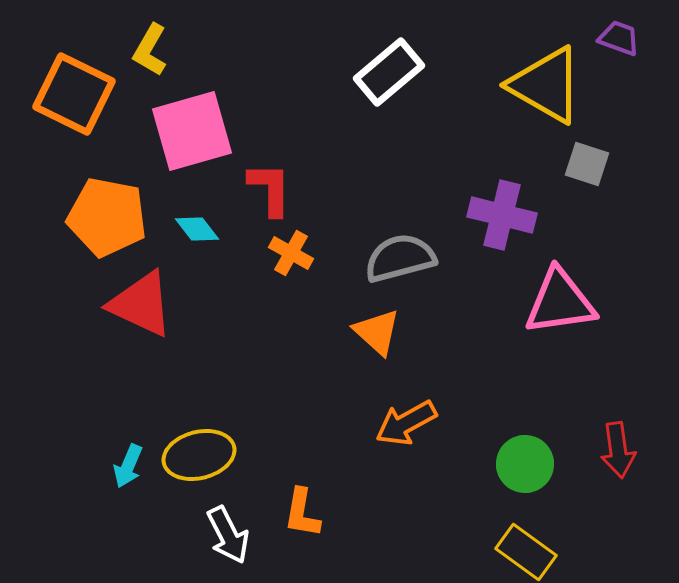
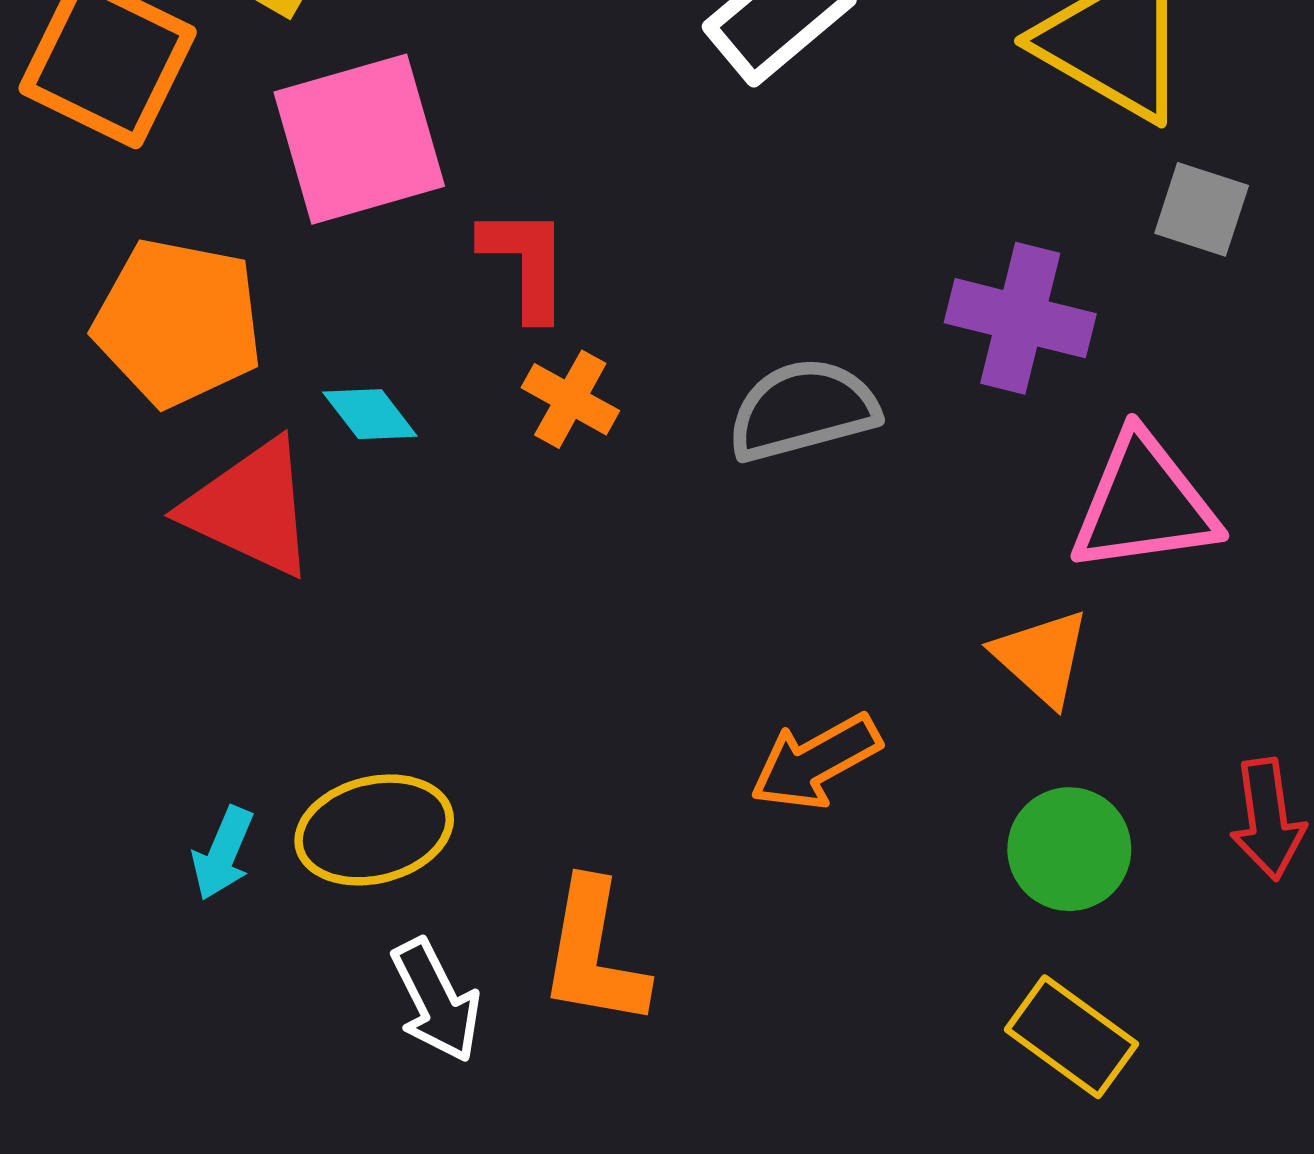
cyan diamond: (197, 229) -> (370, 414), moved
orange triangle: (377, 332) -> (1042, 657), moved
orange L-shape: (302, 513) -> (594, 954), size x1.4

